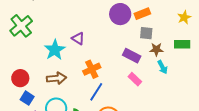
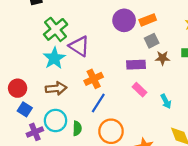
green cross: (21, 26) -> (56, 29), moved
gray square: (146, 33) -> (152, 41), turned -32
purple triangle: (78, 38) -> (79, 46), size x1.5
purple rectangle: (132, 56) -> (136, 65), turned -30
cyan arrow: (162, 67) -> (166, 101), moved

